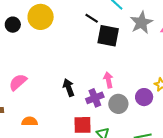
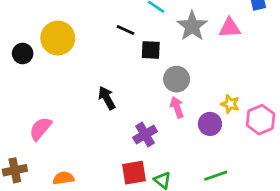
black square: (108, 36) -> (151, 50), size x0.7
pink arrow: (108, 80) -> (177, 107), moved
black arrow: (69, 88) -> (107, 98), moved
gray circle: (118, 104) -> (177, 79), moved

